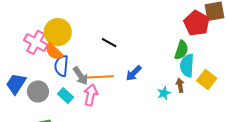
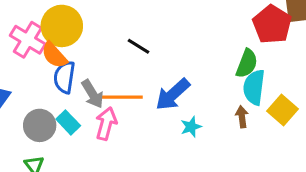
blue arrow: (134, 73) -> (173, 94), size x1.4
gray circle: (38, 91) -> (40, 125), moved
cyan star: (164, 93) -> (191, 127), moved

